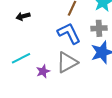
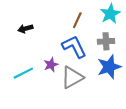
purple star: (43, 71) -> (51, 65), moved

